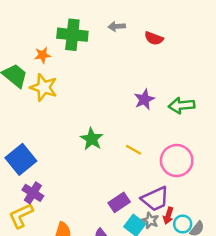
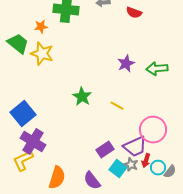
pink circle: (177, 161) -> (153, 130), moved
purple cross: (33, 193) -> (33, 142), size x1.4

